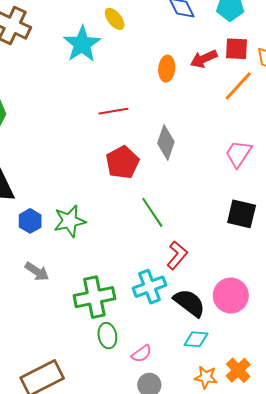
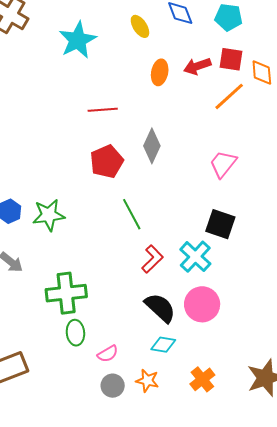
yellow ellipse: (115, 19) -> (140, 26), moved
cyan cross: (149, 287) -> (195, 257), moved, turned -32
orange star: (206, 377) -> (147, 381), moved

